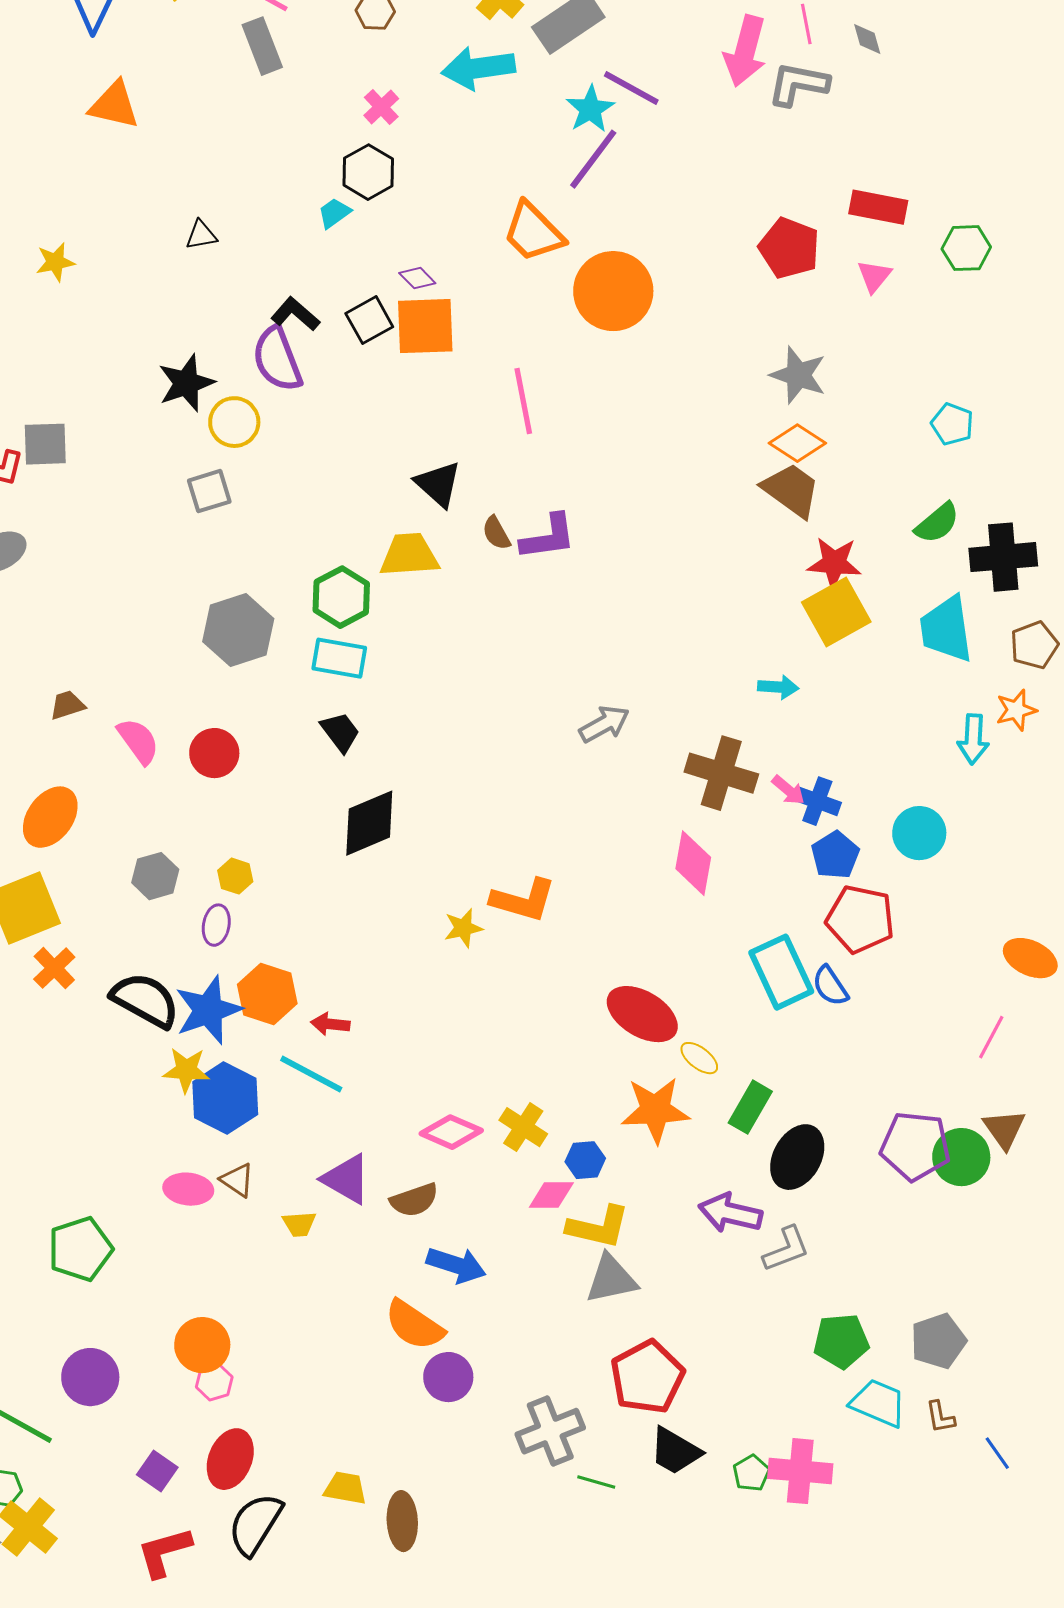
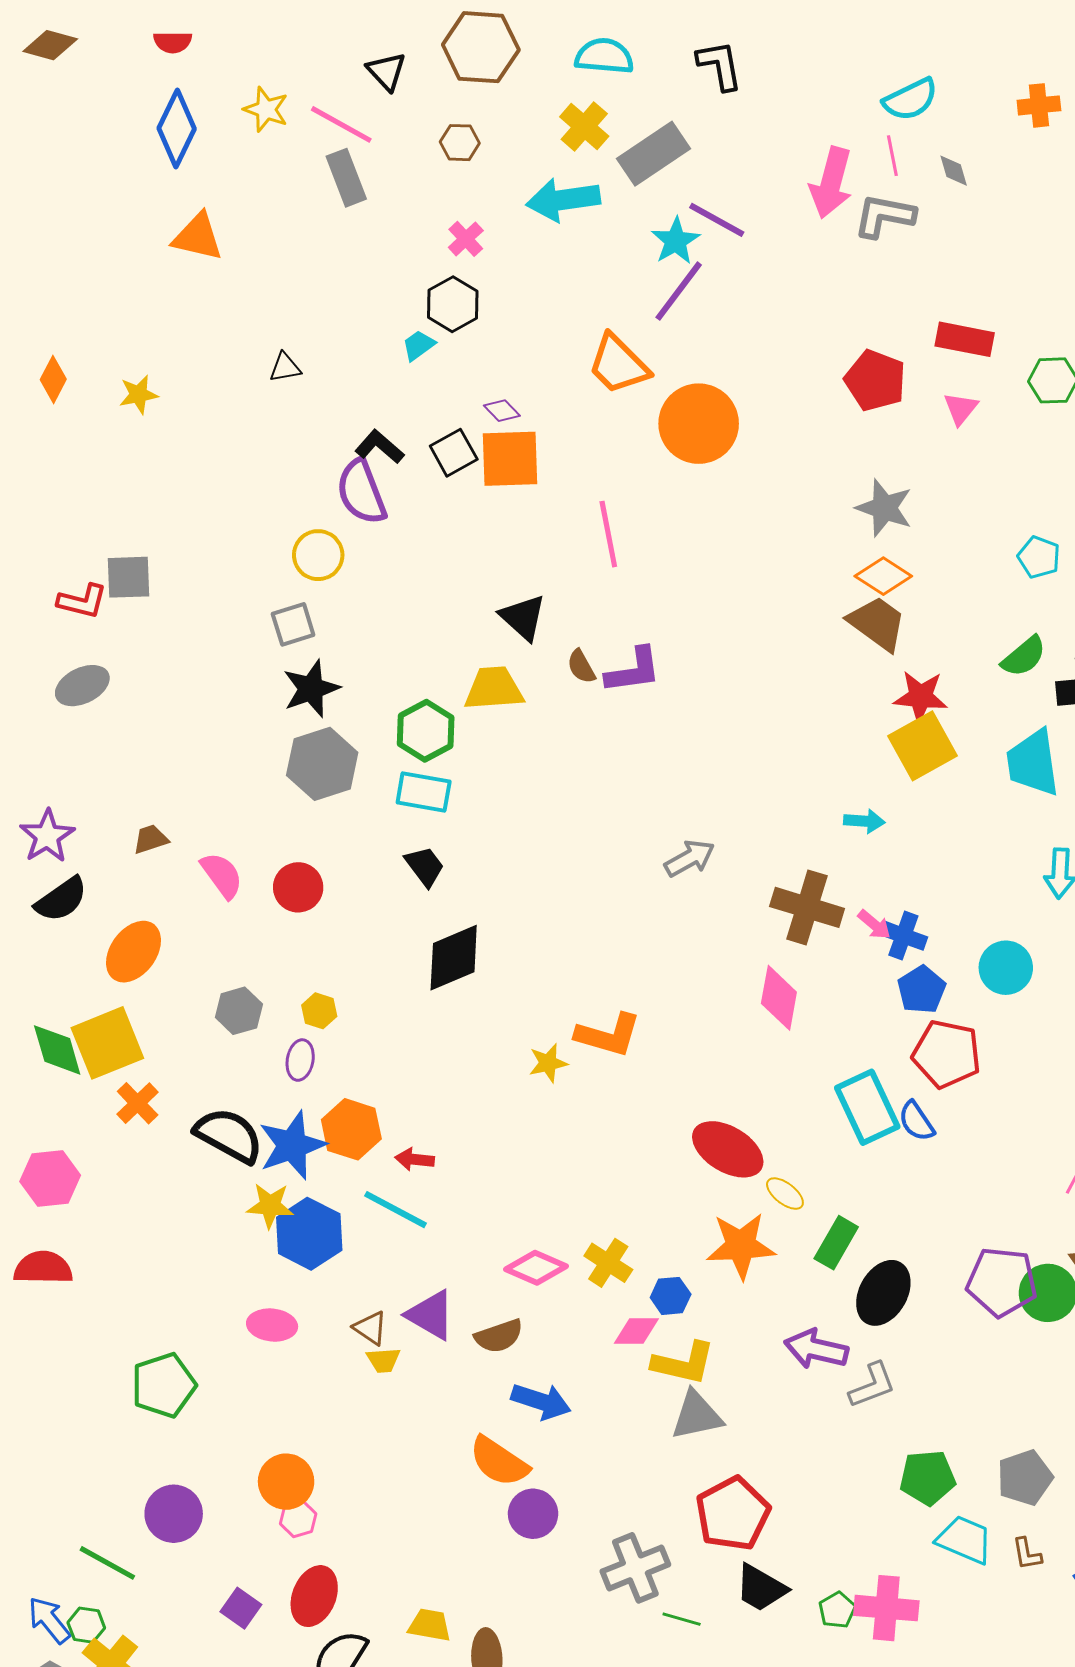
black star: (186, 383) -> (311, 689), moved
brown triangle: (237, 1180) -> (370, 1328), moved

